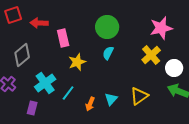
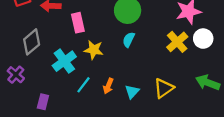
yellow star: (77, 62) -> (94, 50), turned 30
white circle: (174, 68) -> (203, 39), moved
cyan cross: (45, 83) -> (64, 61), moved
orange arrow: (90, 104) -> (108, 86), moved

